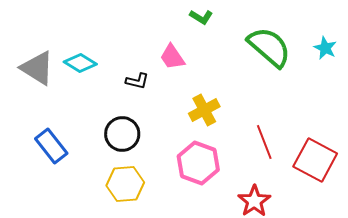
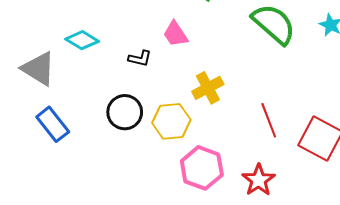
gray triangle: (37, 68) -> (39, 69), moved
pink hexagon: (198, 163) -> (202, 168), moved
yellow hexagon: (125, 184) -> (171, 121), moved

